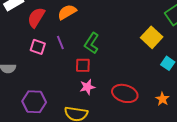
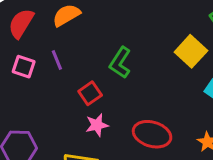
green L-shape: (92, 43) -> (120, 63), moved
red square: (83, 65) -> (90, 93), turned -35

